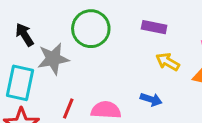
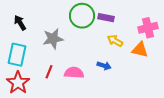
green circle: (91, 29) -> (82, 16), moved
gray star: (53, 59) -> (53, 39), moved

